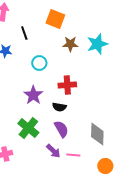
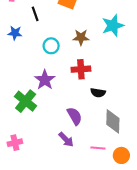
brown star: (70, 44) -> (81, 37), moved
black semicircle: (59, 107) -> (98, 93), moved
green cross: (28, 128) -> (26, 101), moved
pink line: (73, 155) -> (98, 148), moved

